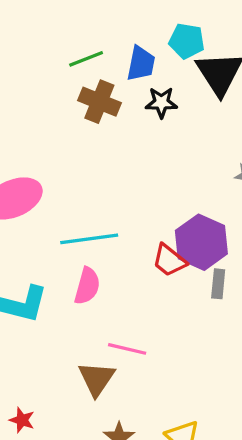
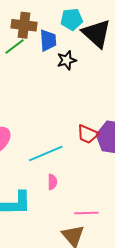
brown cross: (99, 102) -> (24, 25), moved
red trapezoid: (169, 260) -> (88, 134), moved
pink semicircle: (87, 286) -> (52, 182), size x0.7

